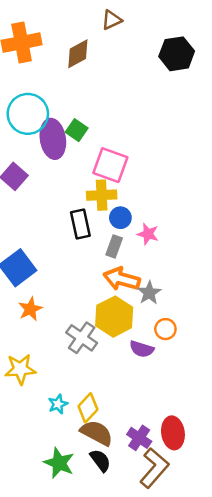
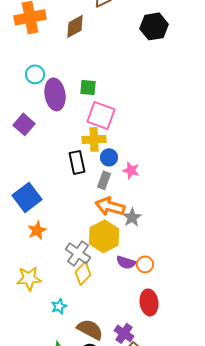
cyan circle: (28, 114) -> (35, 74), size x0.6
green square: (77, 130) -> (88, 87), moved, turned -30
orange circle: (165, 329) -> (145, 264), moved
yellow diamond: (88, 408) -> (83, 273), moved
red ellipse: (173, 433) -> (149, 302), moved

